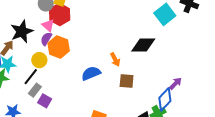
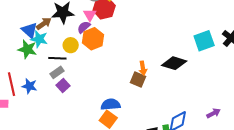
blue semicircle: (91, 73) -> (111, 104), moved
black line: (31, 77) -> (57, 58), turned 36
brown square: (127, 81) -> (138, 80), moved
purple arrow: (176, 84) -> (214, 113), moved

